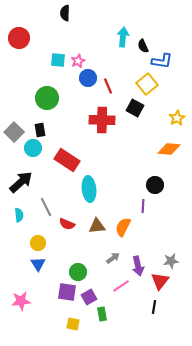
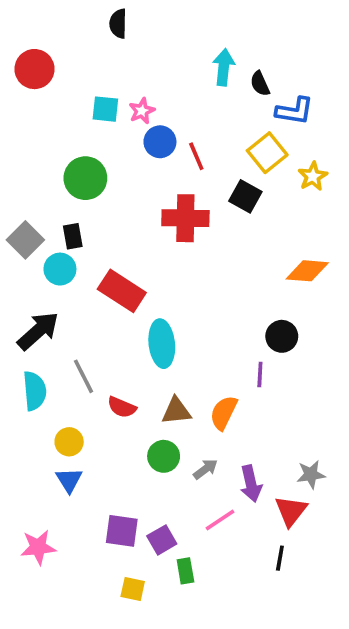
yellow star: (177, 118) -> (313, 176), moved
cyan semicircle: (19, 215) -> (34, 391), size x1.5
green circle: (78, 272) -> (164, 456), moved

